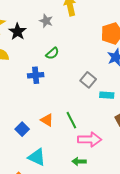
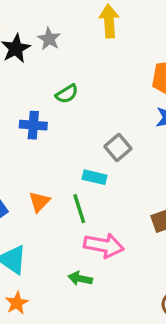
gray star: (46, 21) -> (49, 39), moved
cyan rectangle: (107, 95) -> (94, 177), moved
orange triangle: (47, 120) -> (39, 202), turned 32

